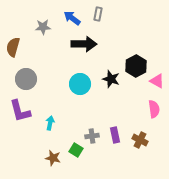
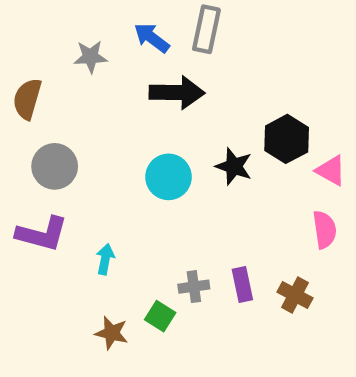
gray rectangle: (98, 14) -> (206, 29), size x1.5
purple L-shape: (20, 111) -> (42, 234), turned -60

